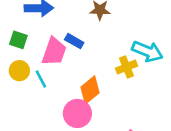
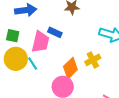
yellow cross: (127, 67) -> (93, 60), moved
yellow circle: (19, 71) -> (16, 59), size x1.5

